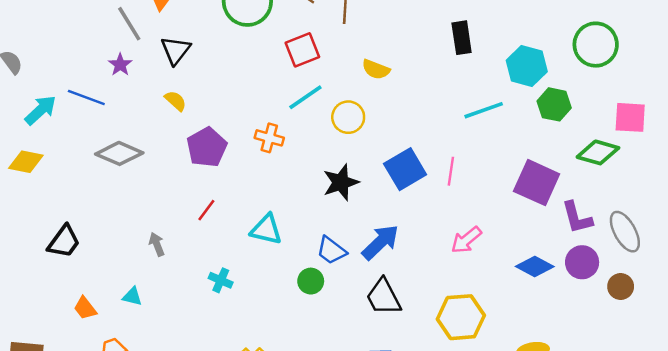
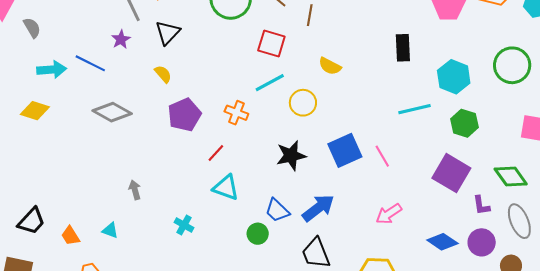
red square: (302, 50) -> (271, 44), turned 32
green hexagon: (554, 104) -> (464, 123), moved
cyan arrow: (41, 110) -> (52, 70), turned 32
green diamond: (598, 152) -> (511, 177), moved, turned 32
pink line: (451, 171) -> (382, 156), turned -45
red line: (206, 210) -> (216, 153), moved
purple L-shape: (577, 218) -> (481, 205), size x0.7
black trapezoid: (64, 242) -> (32, 221), moved

